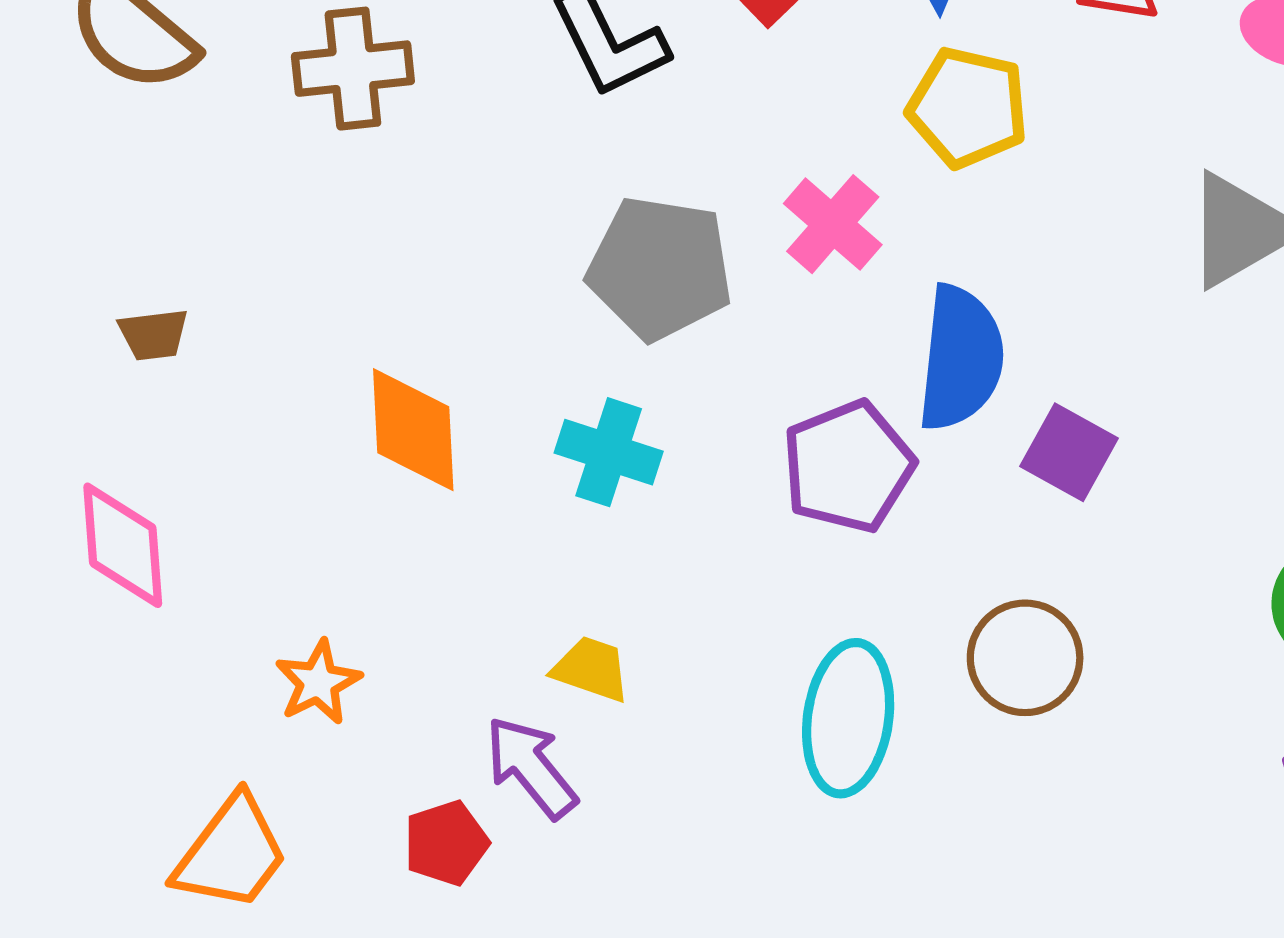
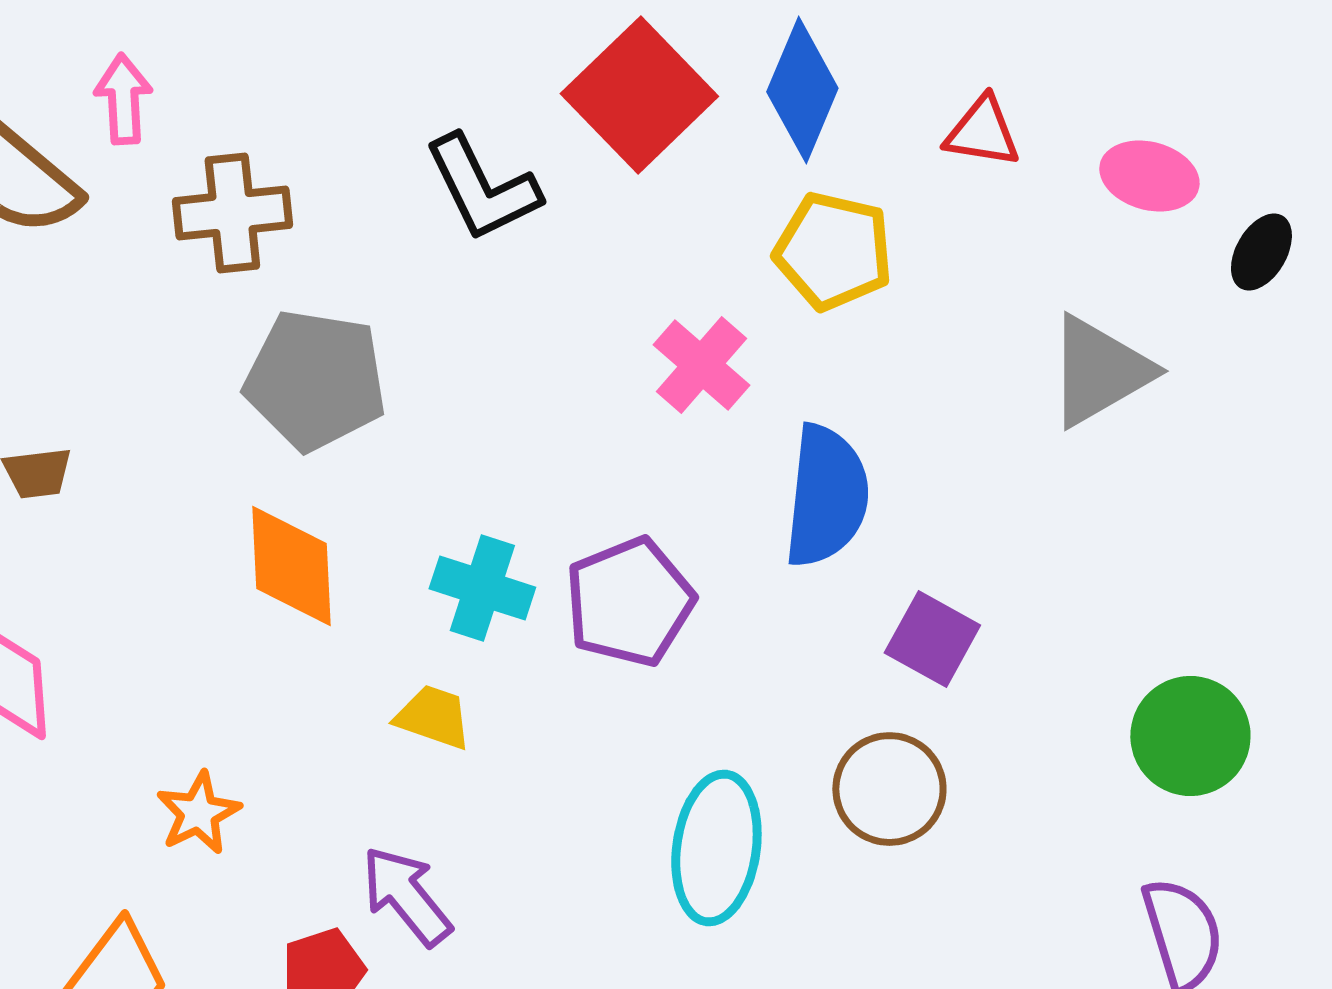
gray pentagon: (660, 268) -> (315, 380), moved
purple square: (1069, 452) -> (932, 639), moved
purple pentagon: (848, 467) -> (629, 602), moved
yellow trapezoid: (591, 669) -> (433, 717), moved

